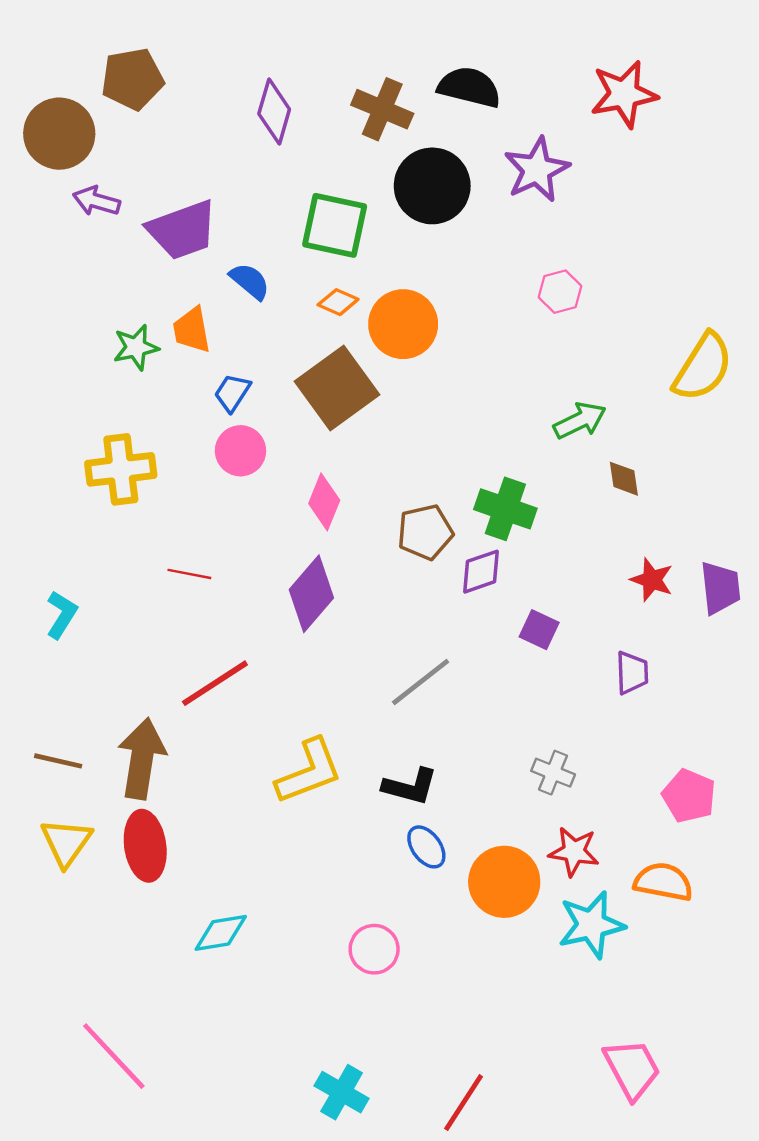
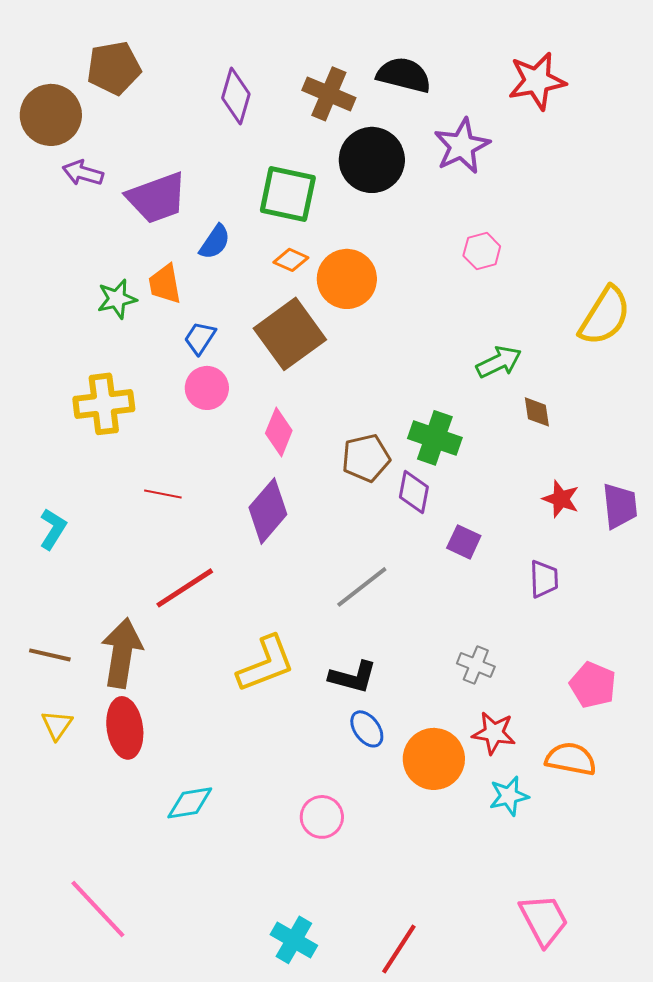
blue semicircle: (250, 281) -> (215, 242), turned 84
purple diamond: (481, 572) -> (414, 492), turned -60
yellow triangle: (66, 842) -> (57, 725), size x0.7
cyan star: (591, 925) -> (509, 796), size x0.7

